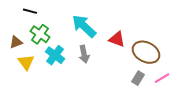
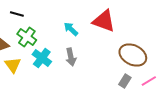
cyan arrow: (84, 26) -> (71, 29), size x0.6
red triangle: (117, 39) -> (104, 21), moved, size x1.4

